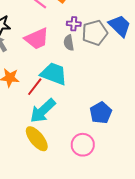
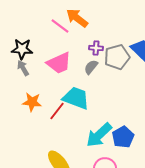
gray semicircle: (69, 43) -> (91, 67), turned 49
cyan arrow: (43, 111) -> (99, 135), moved

